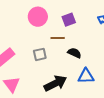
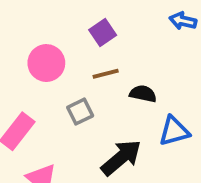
pink circle: (38, 17) -> (46, 63), moved
purple square: (69, 20) -> (103, 32), moved

